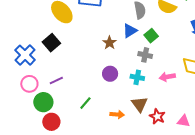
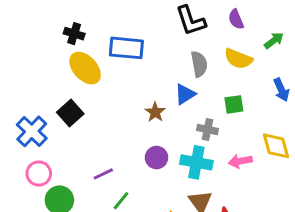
green square: (151, 36) -> (234, 104), moved, turned 32
cyan cross: (137, 77) -> (196, 162), size x1.5
purple line: (56, 80) -> (103, 174), moved

